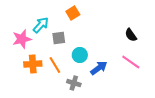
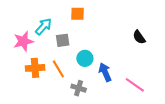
orange square: (73, 13) -> (77, 14), turned 32
pink line: (131, 62) -> (135, 85), moved
blue arrow: (99, 68) -> (105, 72), turned -78

